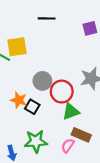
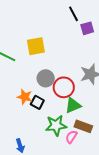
black line: (47, 18) -> (73, 14), moved, turned 63
yellow square: (17, 47) -> (36, 46), moved
green star: (36, 141) -> (56, 125), moved

